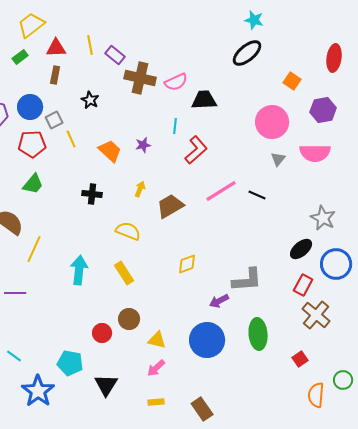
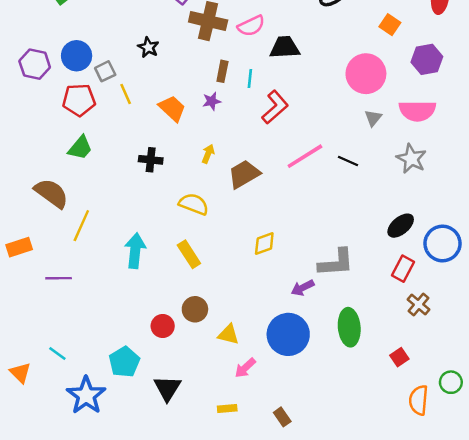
brown rectangle: (55, 75) -> (222, 71), moved
gray star: (323, 218) -> (411, 159), moved
brown cross: (316, 315) -> (419, 305), size x0.7
cyan pentagon: (70, 363) -> (124, 362), turned 30
pink arrow: (156, 368) -> (245, 368), moved
brown rectangle: (202, 409) -> (282, 417), size x0.7

